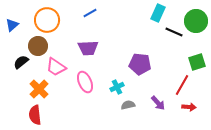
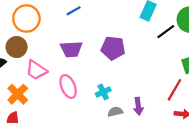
black line: (174, 32) -> (166, 32), turned -60
purple pentagon: (140, 64) -> (113, 48), moved
purple arrow: (158, 103) -> (138, 106), moved, turned 35

